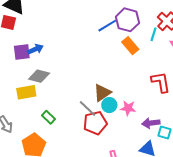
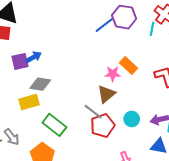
orange rectangle: (130, 46) -> (128, 65), moved
cyan circle: (109, 105) -> (132, 119), moved
pink star: (128, 108) -> (113, 74), moved
green rectangle: (49, 117) -> (54, 125), size x1.6

